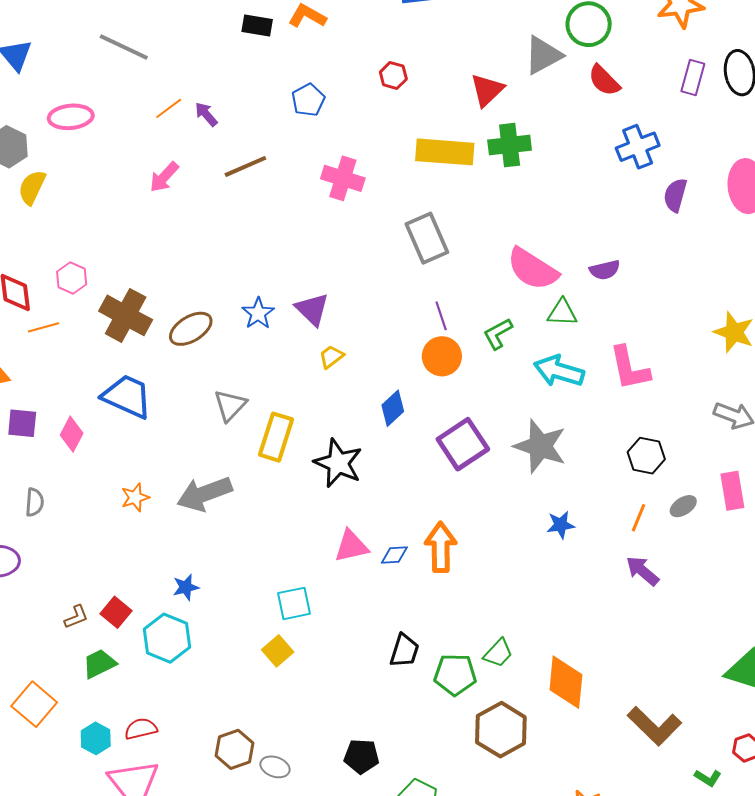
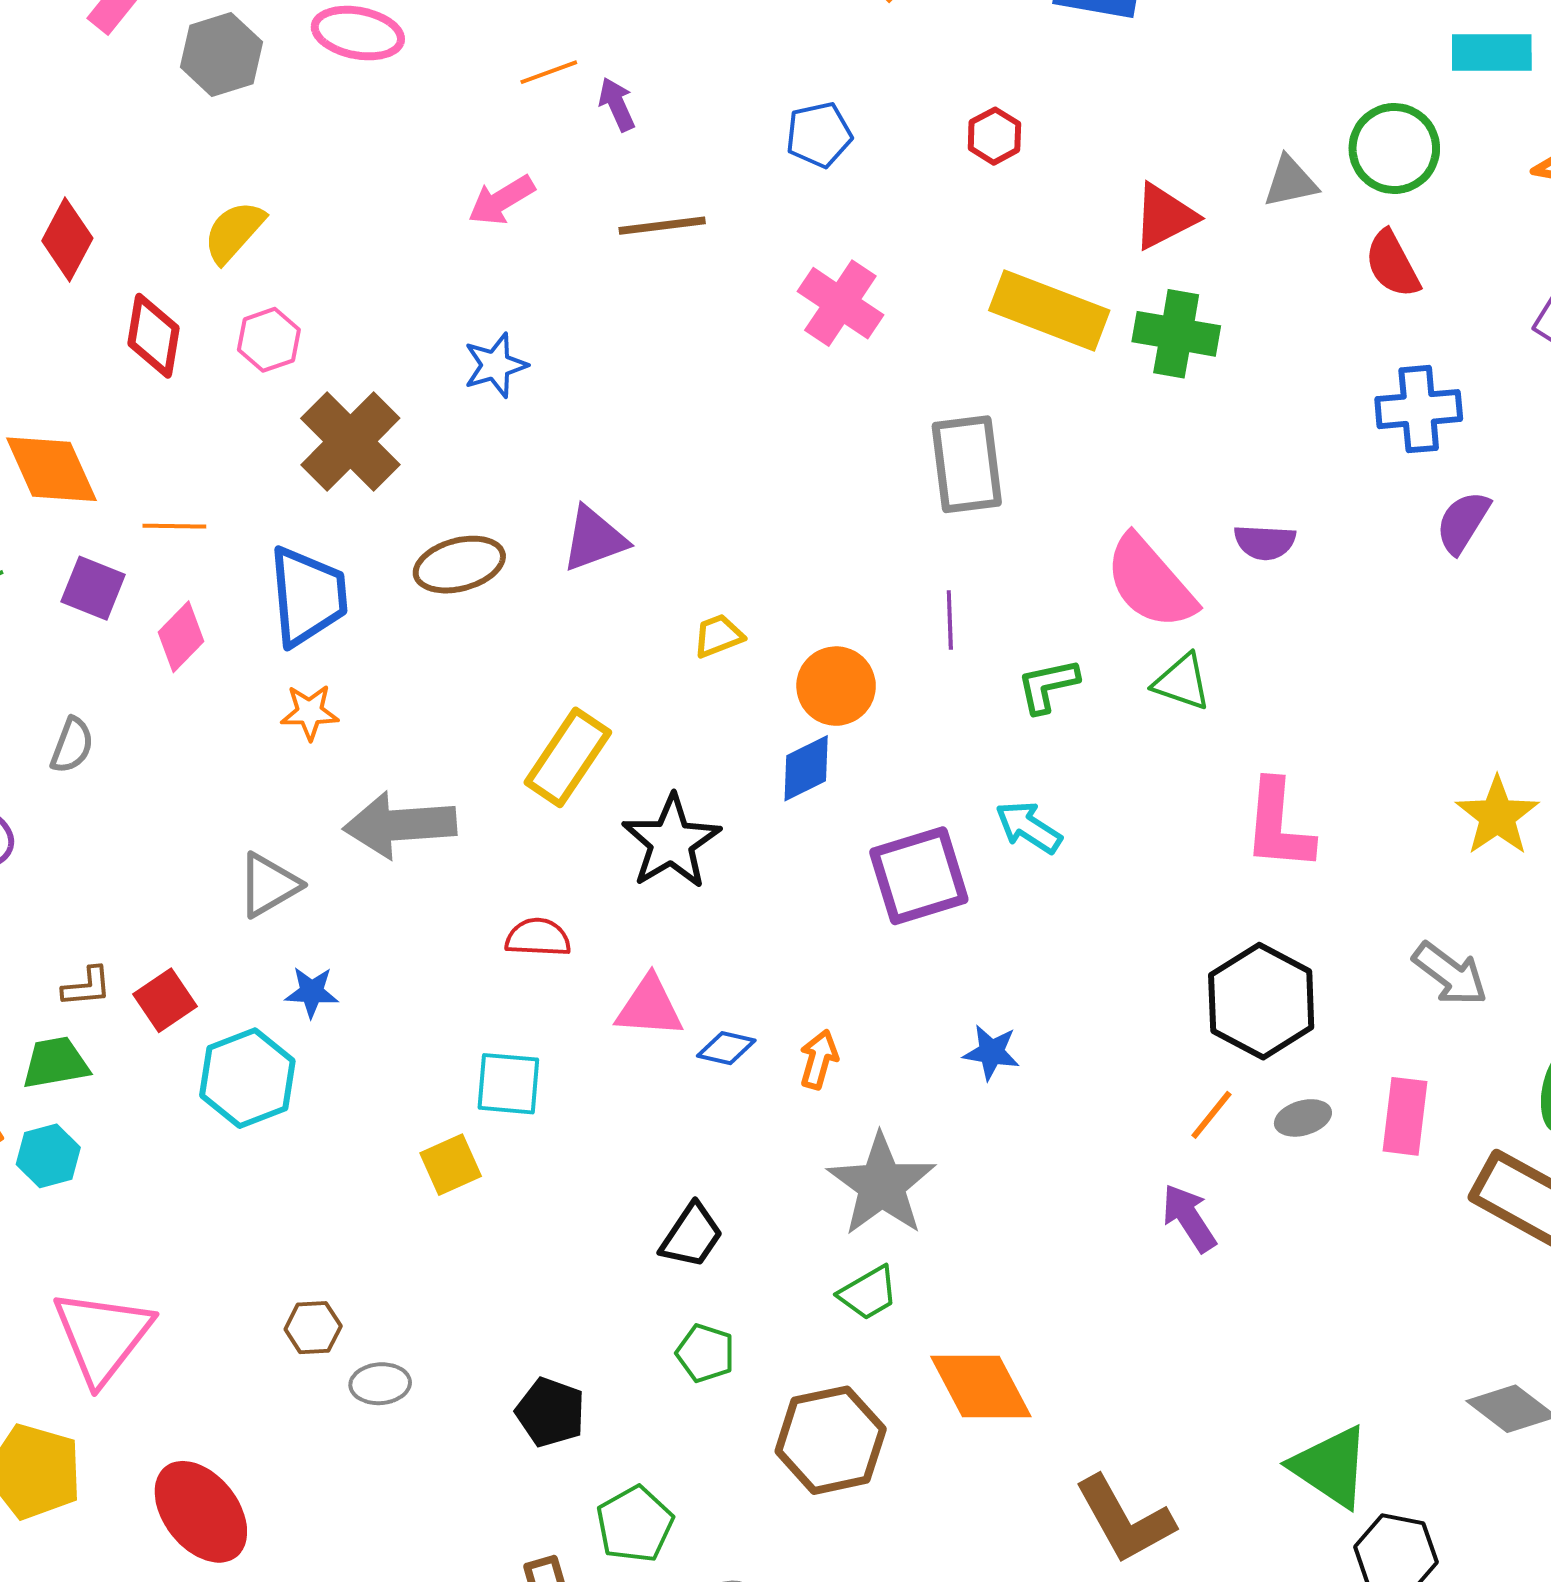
gray triangle: (543, 55) -> (1290, 182), size x0.7
yellow semicircle: (32, 187) -> (234, 232), moved
purple semicircle: (605, 270) -> (1265, 542), moved
purple triangle: (312, 309) -> (594, 539), moved, turned 39
blue star: (258, 313) -> (495, 365), moved
orange line: (43, 327) -> (174, 526), moved
brown ellipse: (191, 329) -> (459, 565), moved
orange circle: (442, 356) -> (836, 686), moved
cyan arrow: (559, 371) -> (1029, 827), moved, size x0.7
blue trapezoid: (127, 396) -> (308, 596), turned 44
gray triangle: (230, 405) -> (269, 885), moved
gray star: (540, 446) -> (881, 1185), moved
black hexagon: (646, 456) -> (1261, 1001), size x1.5
orange star: (135, 497) -> (310, 712), moved
blue star: (561, 525) -> (991, 1052), moved
orange arrow: (441, 547) -> (819, 1059), size x0.6
green trapezoid: (99, 664) -> (56, 1063), moved
green pentagon: (455, 675) -> (705, 1353), moved, size x0.7
orange diamond: (566, 682) -> (981, 1387), turned -50
red semicircle: (141, 729) -> (538, 938), moved
cyan hexagon: (96, 738) -> (48, 1156), moved
brown hexagon: (235, 749) -> (313, 1328), size x0.7
gray ellipse: (275, 767) -> (380, 1384), turned -40

